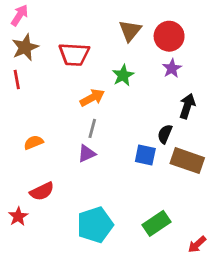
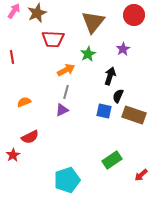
brown triangle: (130, 31) -> (93, 22), size x1.4
red circle: (169, 36) -> (134, 15), moved
brown star: (25, 47) -> (37, 13), moved
black arrow: (187, 106) -> (110, 76), moved
cyan pentagon: (95, 225) -> (67, 180), moved

